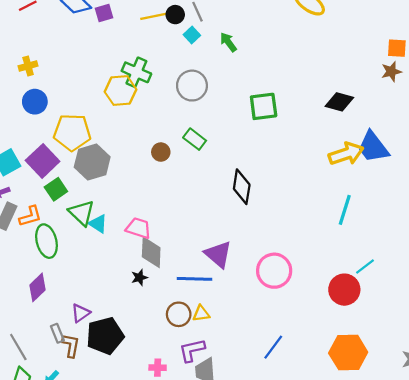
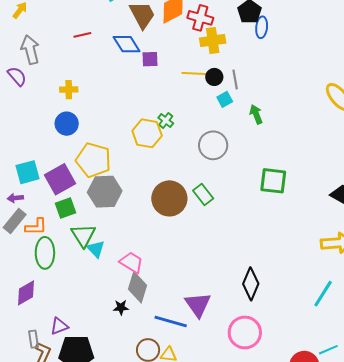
green cross: (136, 72) -> (166, 120), size x0.6
brown circle: (161, 152) -> (169, 198), size x2.0
black diamond: (242, 187) -> (251, 284), moved

